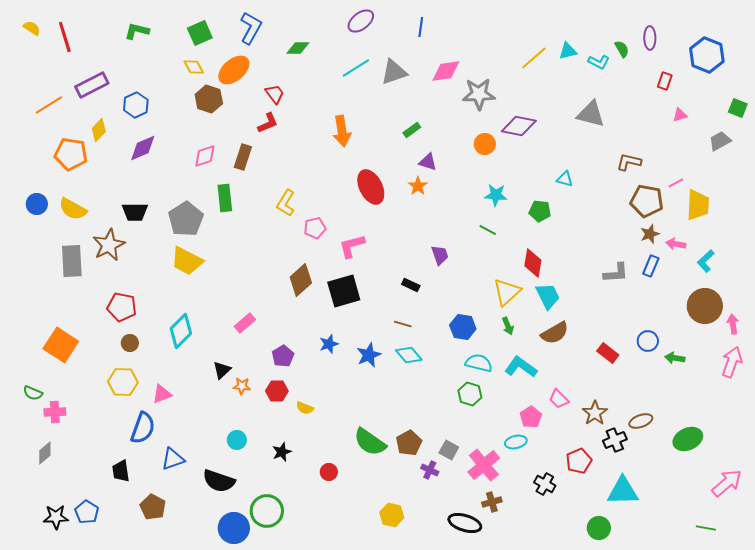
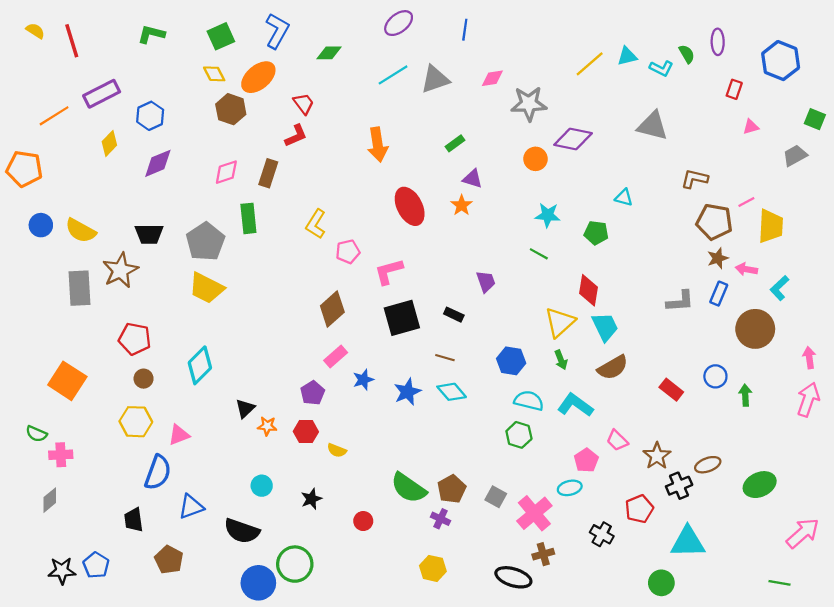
pink diamond: (446, 71) -> (492, 78), size x0.7
orange pentagon: (71, 154) -> (24, 169), moved
black square: (344, 291) -> (402, 318), moved
brown circle: (705, 306) -> (755, 329), moved
pink rectangle: (245, 323) -> (336, 356), moved
green arrow: (675, 358) -> (745, 395), turned 78
purple cross: (430, 470) -> (441, 519), moved

